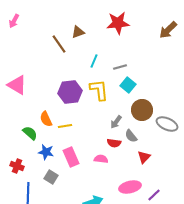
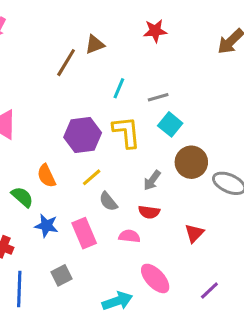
red star: (118, 23) -> (155, 31), size x0.7
brown line: (59, 44) -> (66, 63), turned 66
yellow line: (65, 126) -> (92, 177), moved, turned -32
gray semicircle: (131, 136) -> (108, 201), moved
gray square: (51, 177) -> (62, 275), moved, turned 32
pink ellipse: (130, 187) -> (155, 278), moved, turned 60

